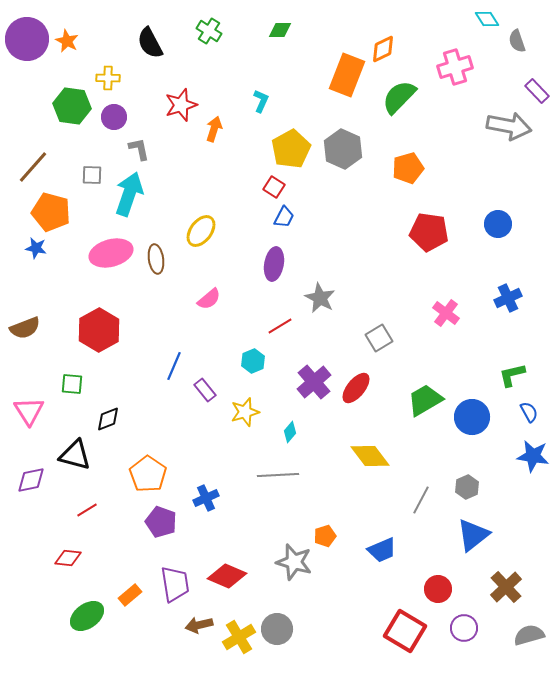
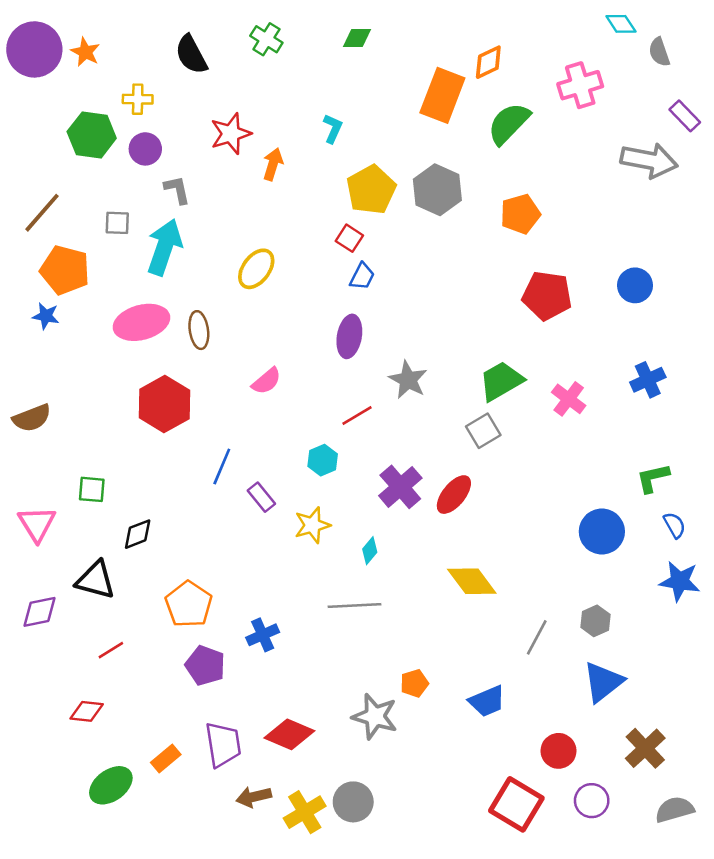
yellow ellipse: (201, 231) -> (256, 269), moved
red hexagon: (99, 330) -> (164, 404), moved
green trapezoid: (425, 400) -> (501, 381), moved

